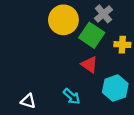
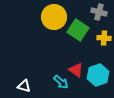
gray cross: (103, 14) -> (99, 12), moved, turned -35
red triangle: (89, 65) -> (76, 70), moved

